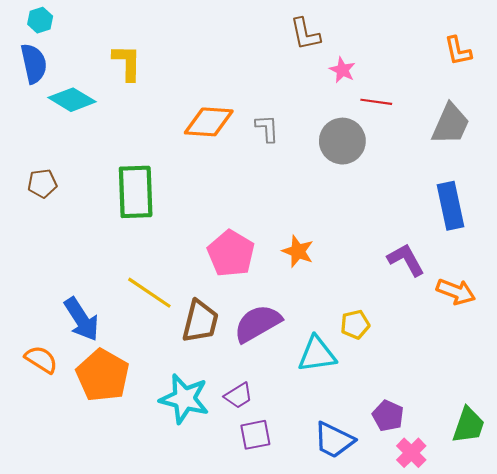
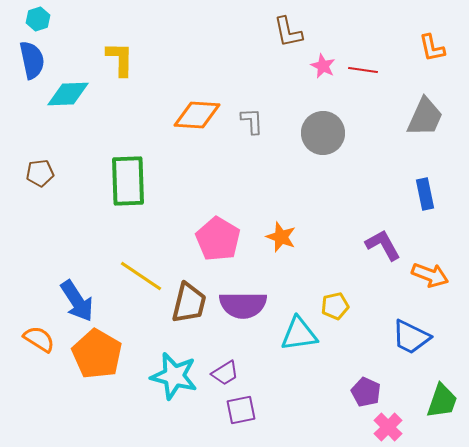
cyan diamond: (72, 100) -> (68, 94), turned -33
red line: (376, 102) -> (363, 70), moved
blue rectangle: (451, 206) -> (425, 194), size x0.7
purple semicircle: (258, 323) -> (243, 305), turned -150
blue trapezoid: (334, 440) -> (411, 337), moved

